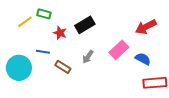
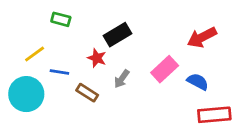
yellow line: (25, 22) -> (35, 54), moved
red star: (60, 33) -> (97, 58), moved

